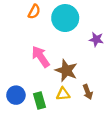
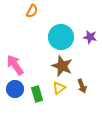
cyan circle: (65, 18) -> (61, 37), moved
pink arrow: (41, 57) -> (15, 65), moved
yellow triangle: (63, 94) -> (59, 88), turned -32

